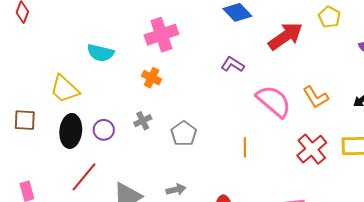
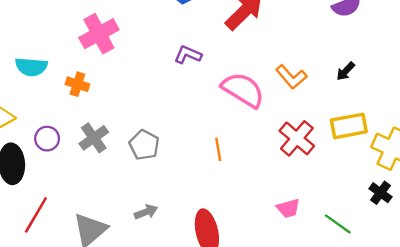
orange cross: (152, 78) -> (77, 84), moved
gray cross: (143, 121) -> (94, 138), size x1.4
purple circle: (104, 130) -> (47, 139), moved

